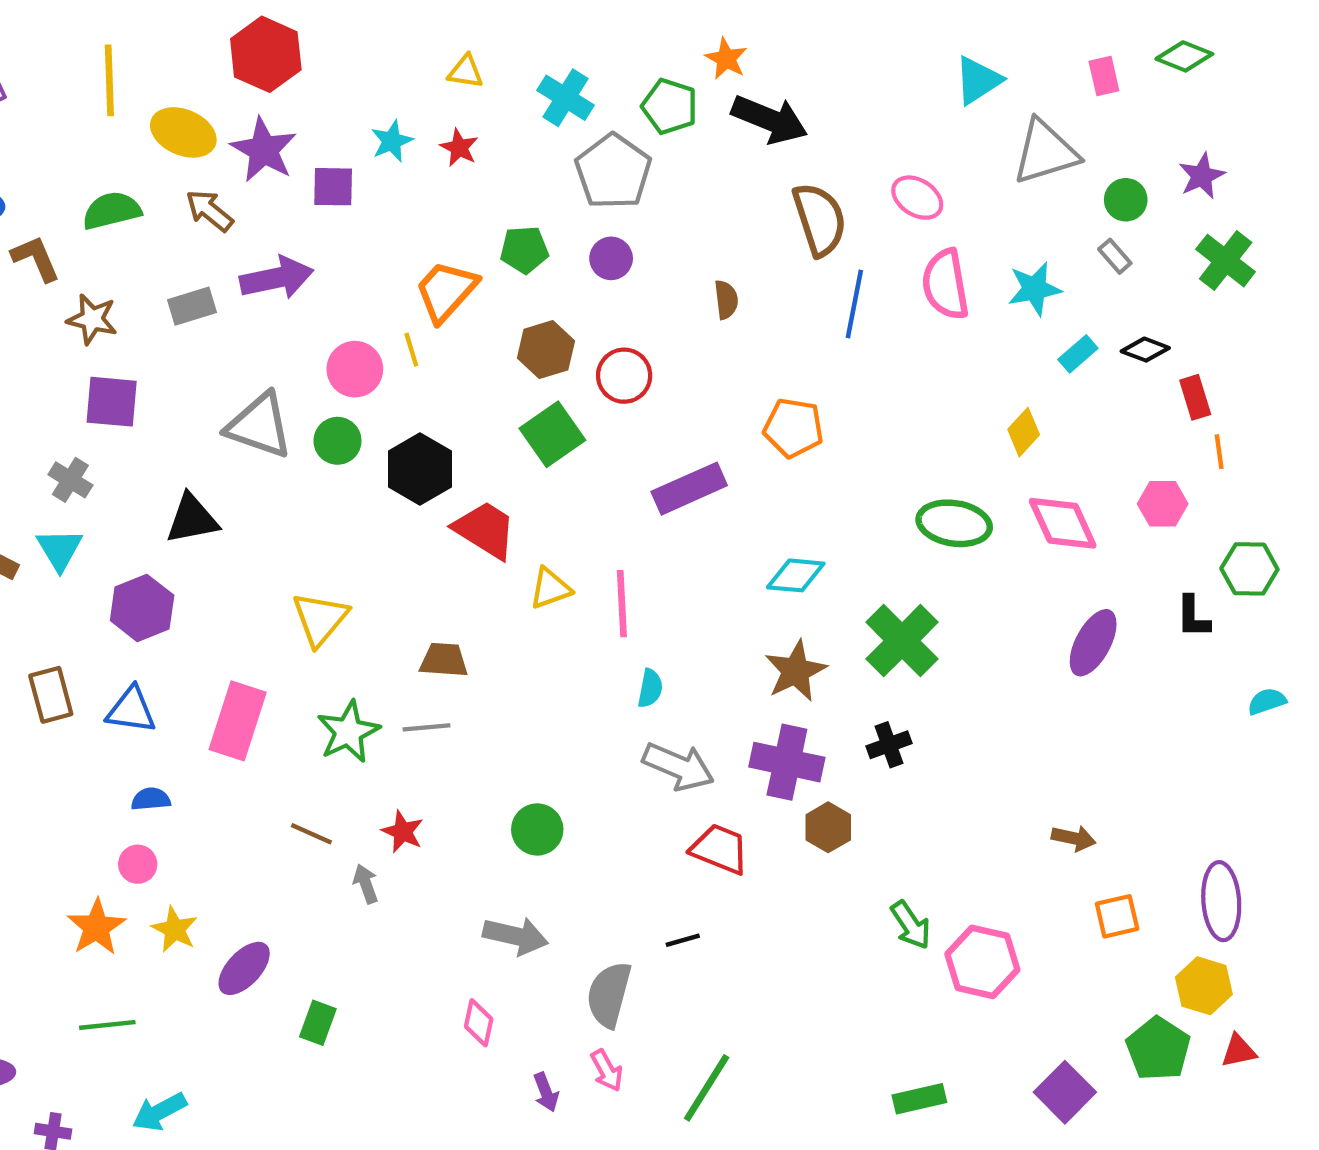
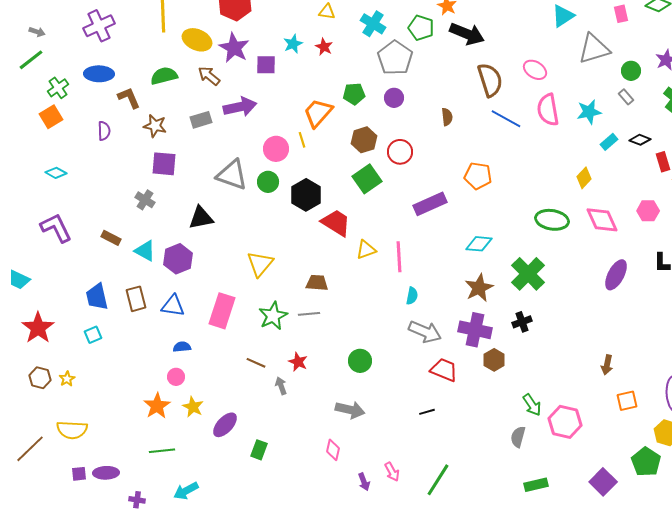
blue line: (854, 304) -> (506, 119), turned -72
cyan triangle: (60, 549) -> (145, 251), moved, turned -30
brown arrow: (1074, 838) -> (607, 365), turned 90
gray semicircle: (609, 994) -> (518, 437), moved, size x0.7

